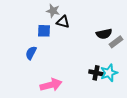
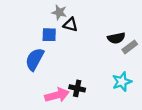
blue semicircle: (31, 53) -> (35, 59), size x1.5
black cross: (96, 73) -> (77, 88), moved

